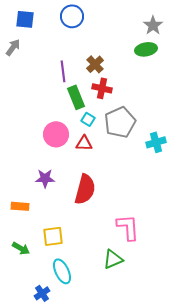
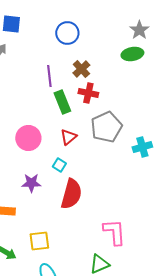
blue circle: (72, 16) -> (67, 33), moved
cyan square: (88, 119) -> (59, 165), moved
pink circle: (56, 134) -> (28, 138), moved
red triangle: (84, 143) -> (68, 137), moved, turned -42

